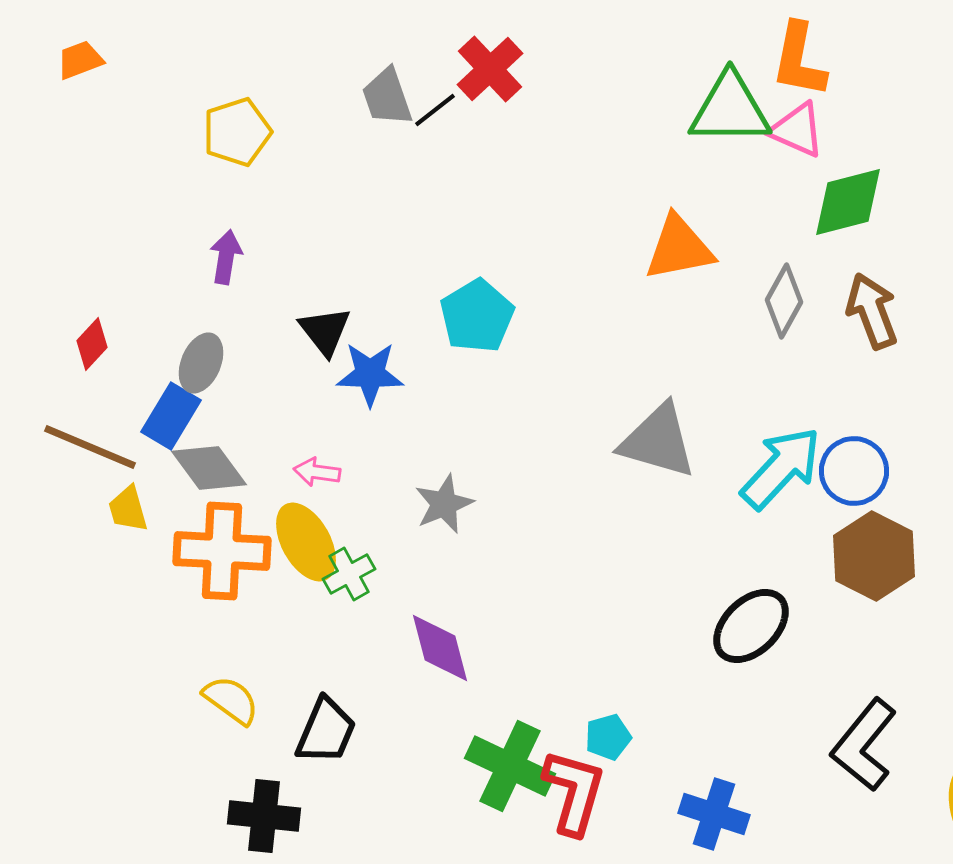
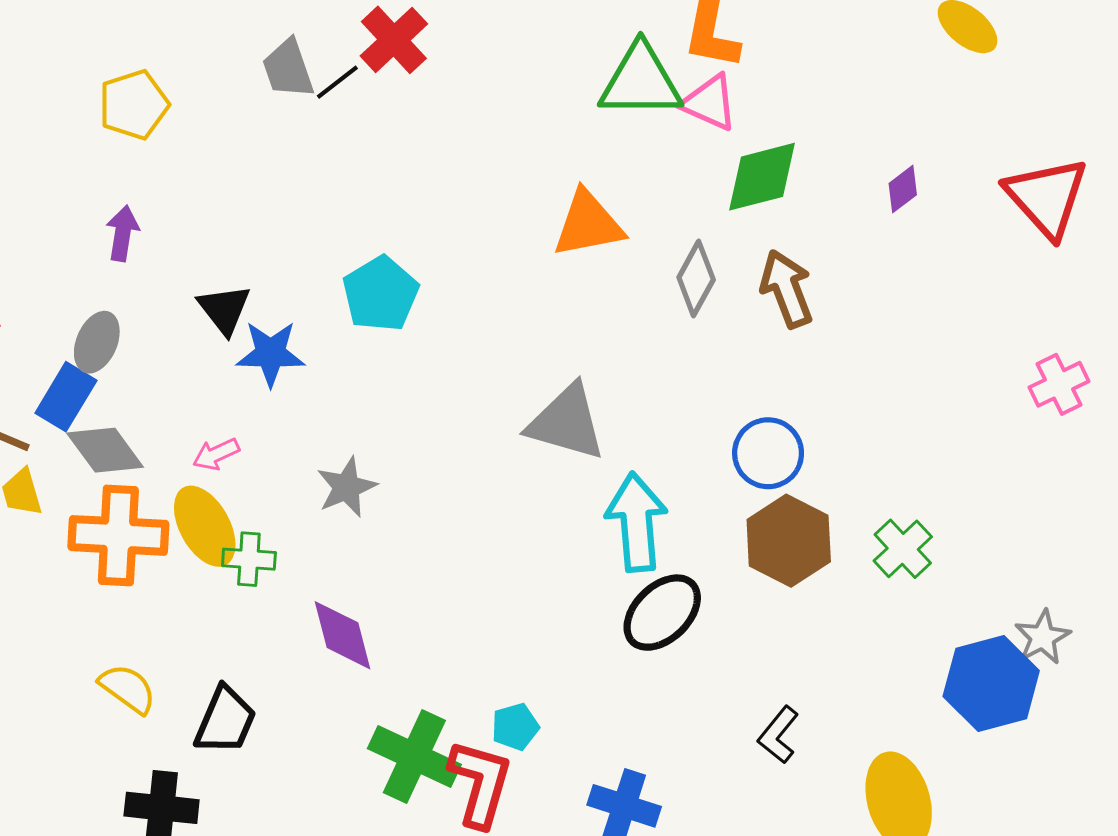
cyan arrow: (781, 468) -> (636, 522), moved, turned -48
pink arrow: (317, 472) -> (216, 454), turned -33
green cross: (349, 574) -> (249, 559), turned 33
black L-shape: (864, 745) -> (778, 735), size x0.6

